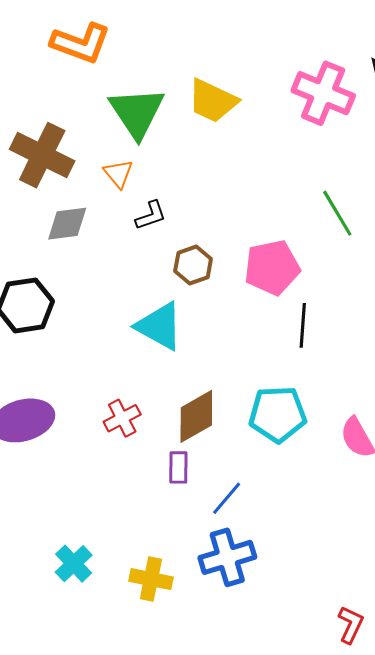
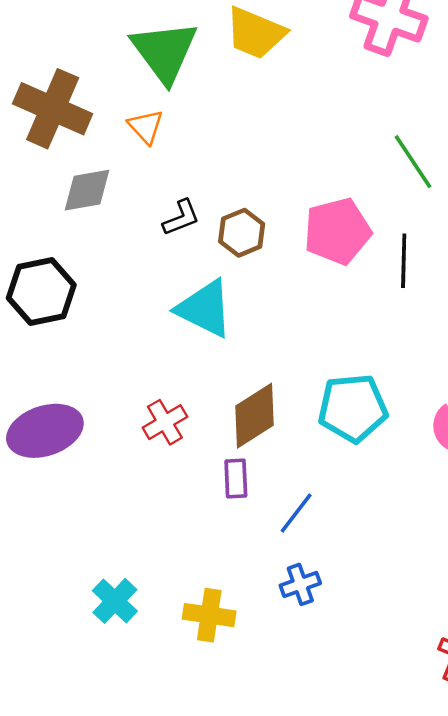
black L-shape: (151, 215) -> (181, 218), moved
black line: (303, 325) -> (404, 261), moved
blue cross: (227, 557) -> (300, 584), size x0.6

